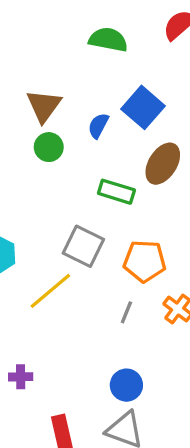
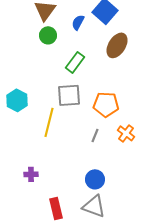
green rectangle: (116, 192) -> (75, 62), moved, turned -70
gray square: (83, 246) -> (69, 95), turned -30
yellow line: (50, 291) -> (49, 122), turned -36

